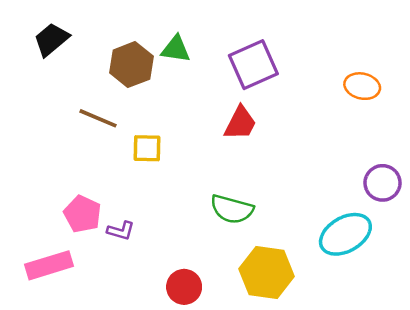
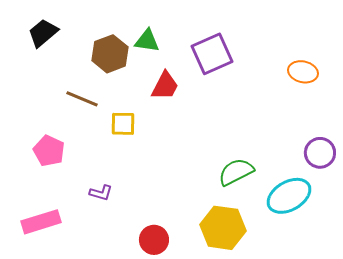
red trapezoid: (240, 123) -> (165, 86), moved
green semicircle: (232, 209) -> (236, 172), moved, turned 138
pink pentagon: (82, 214) -> (49, 151), moved

